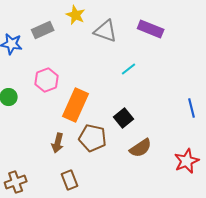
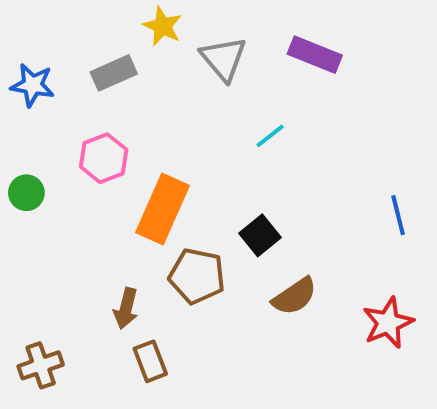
gray rectangle: (43, 30) -> (114, 73), moved
gray triangle: (106, 31) -> (223, 59), turned 30
brown arrow: (58, 143) -> (126, 309), moved

